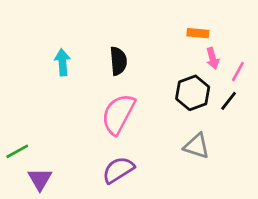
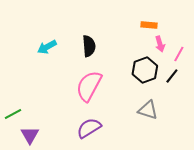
cyan arrow: (62, 62) -> (47, 47), turned -114

